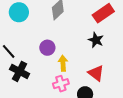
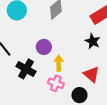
black cross: (20, 71) -> (26, 69), moved
pink cross: (61, 84) -> (56, 83), turned 35

